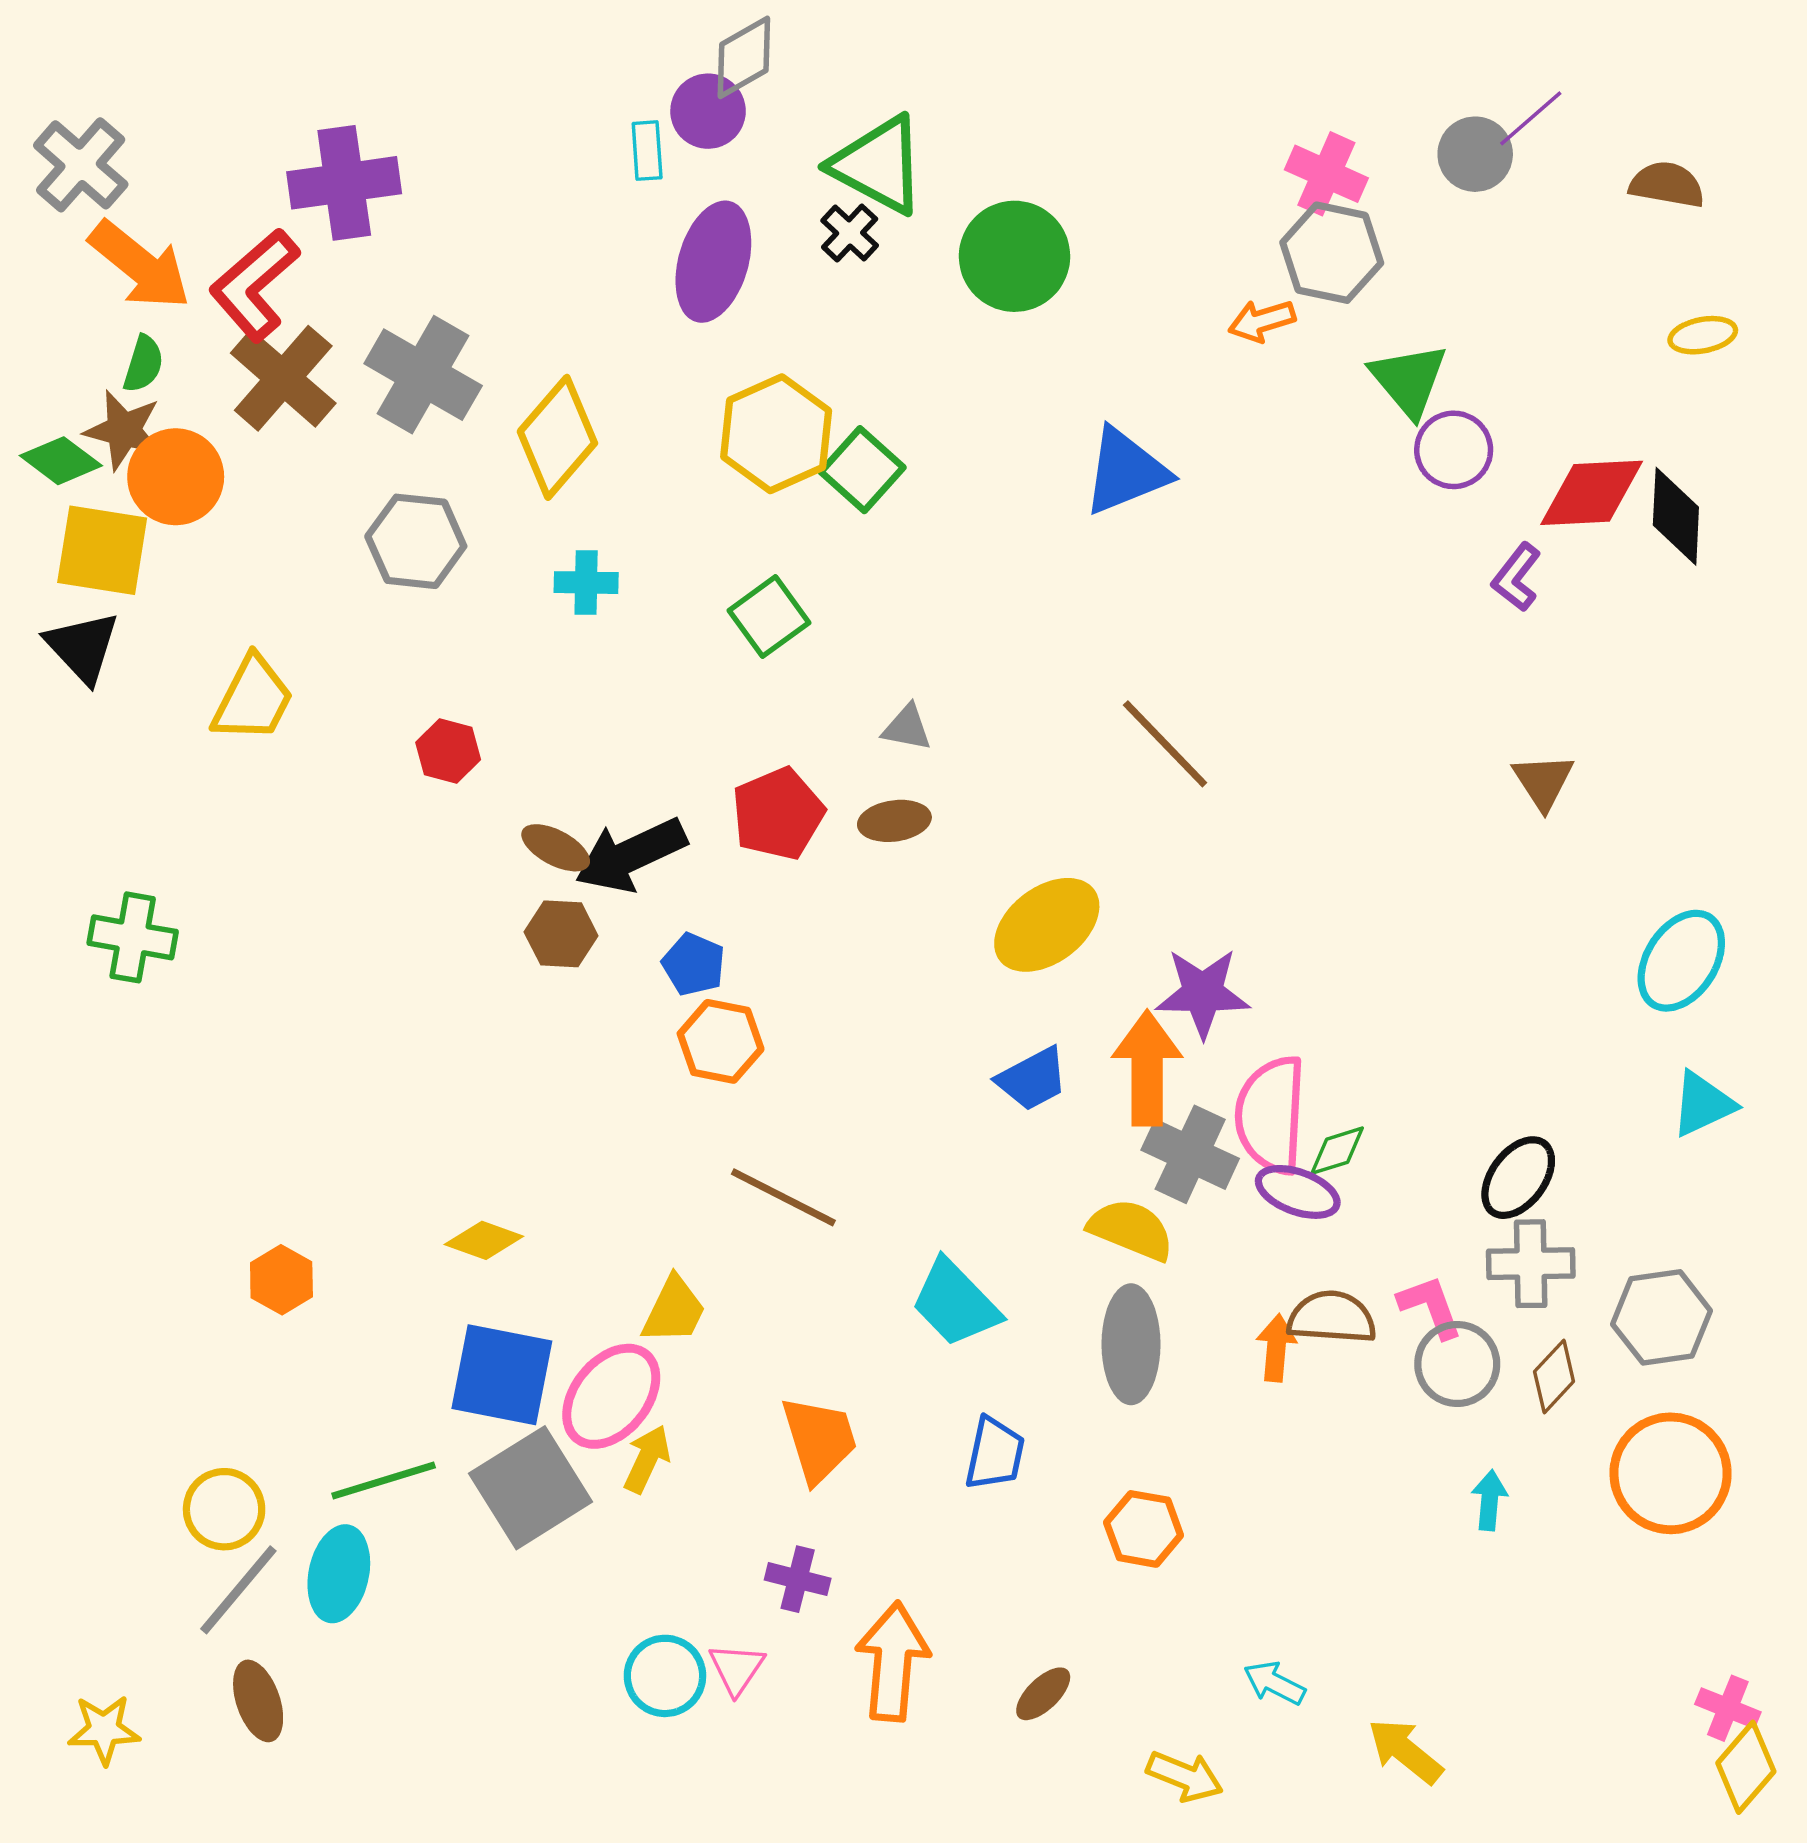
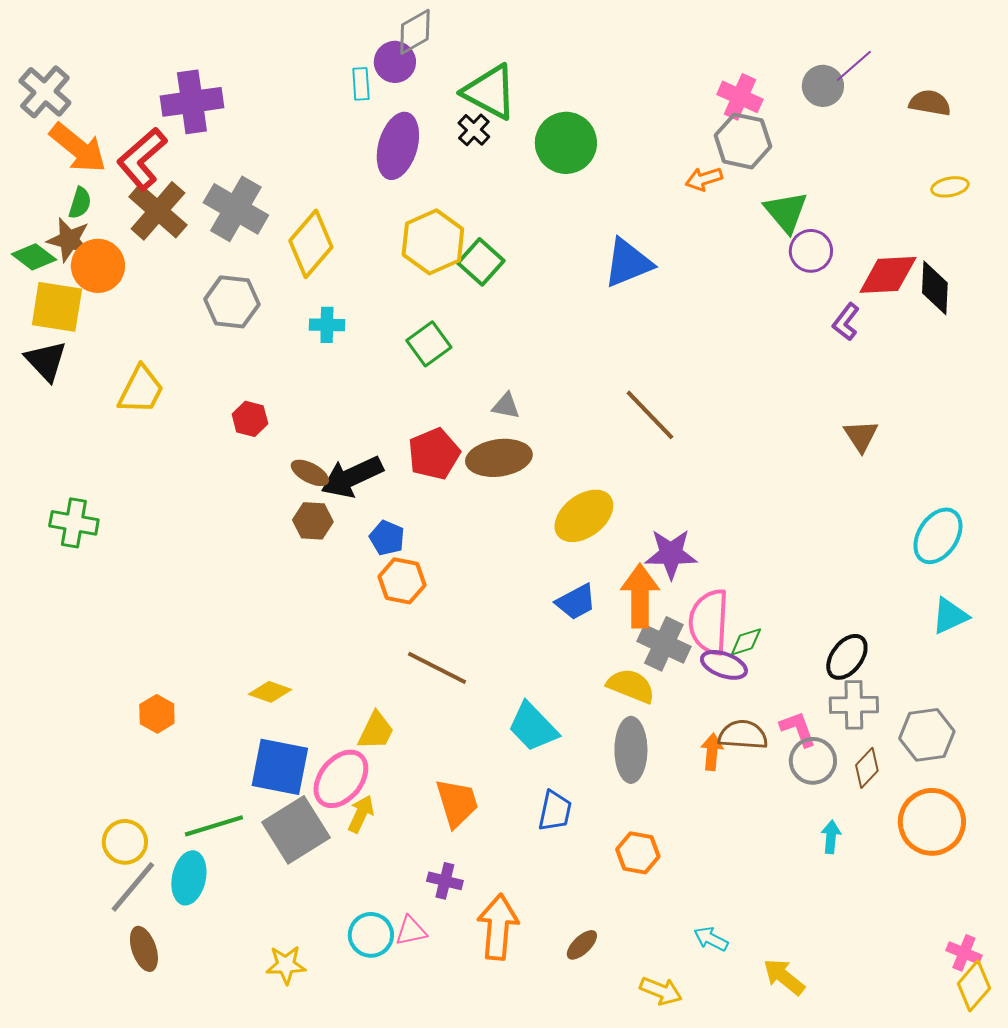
brown ellipse: (894, 821) -> (499, 458), size x1.6
pink triangle: (737, 1669) -> (411, 931), turned 44
yellow star: (104, 1730) -> (286, 965), moved

